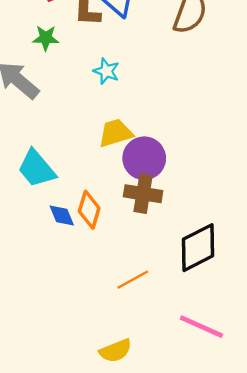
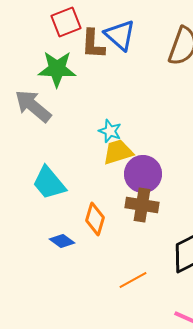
green star: (46, 38) -> (57, 69), size x1.6
cyan star: (106, 71) -> (110, 131), moved
blue diamond: (62, 216) -> (62, 241), moved, turned -30

